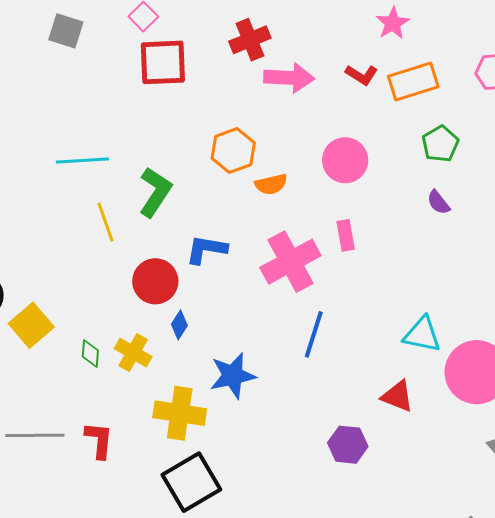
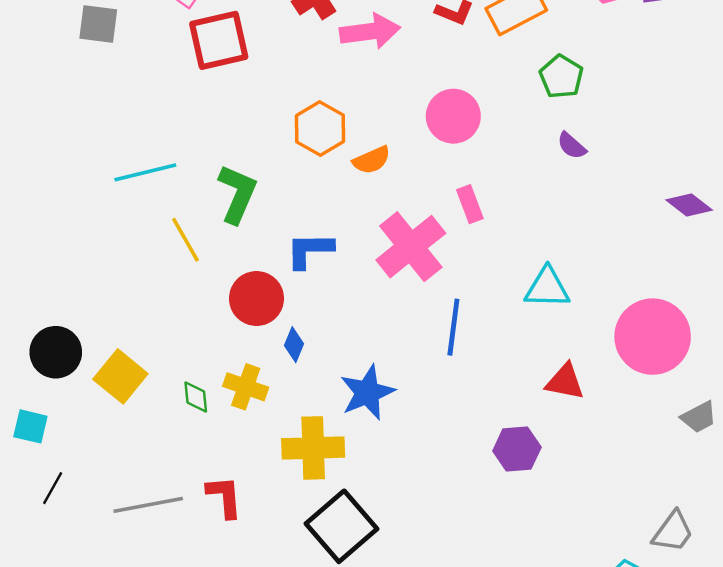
cyan triangle: (422, 335) -> (547, 288), moved

